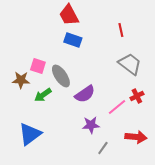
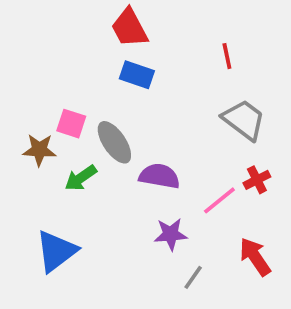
purple semicircle: (85, 94) -> (159, 176), turned -135
red arrow: (136, 137) -> (255, 257), turned -130

